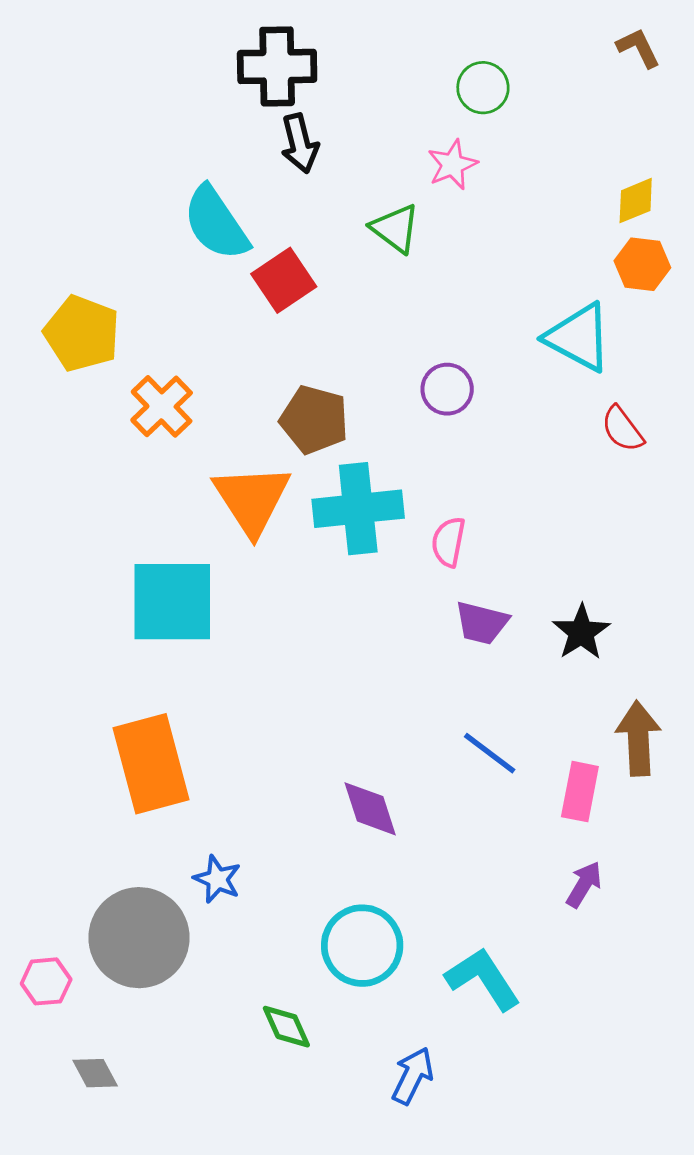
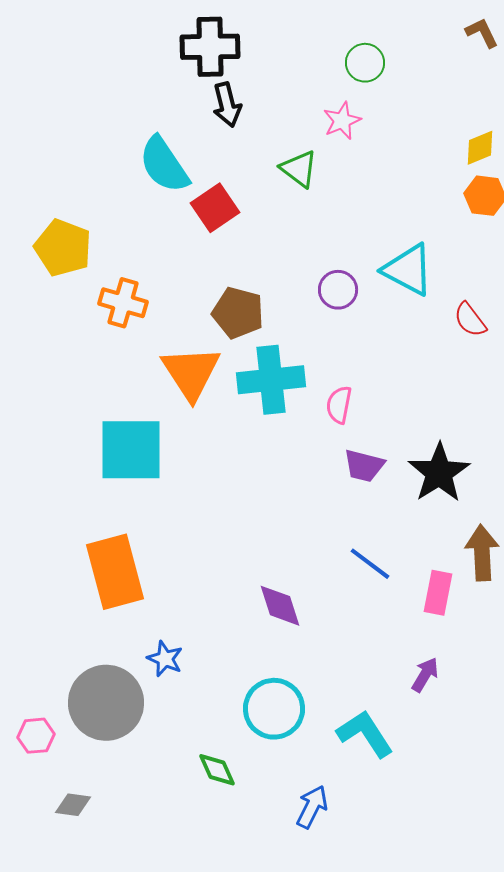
cyan triangle: (579, 337) -> (408, 270), moved
orange cross: (162, 406) -> (123, 303), turned -30
black star: (581, 632) -> (439, 473), size x1.4
purple arrow: (584, 885) -> (425, 675), moved
gray diamond: (95, 1073) -> (73, 805), turned -54

